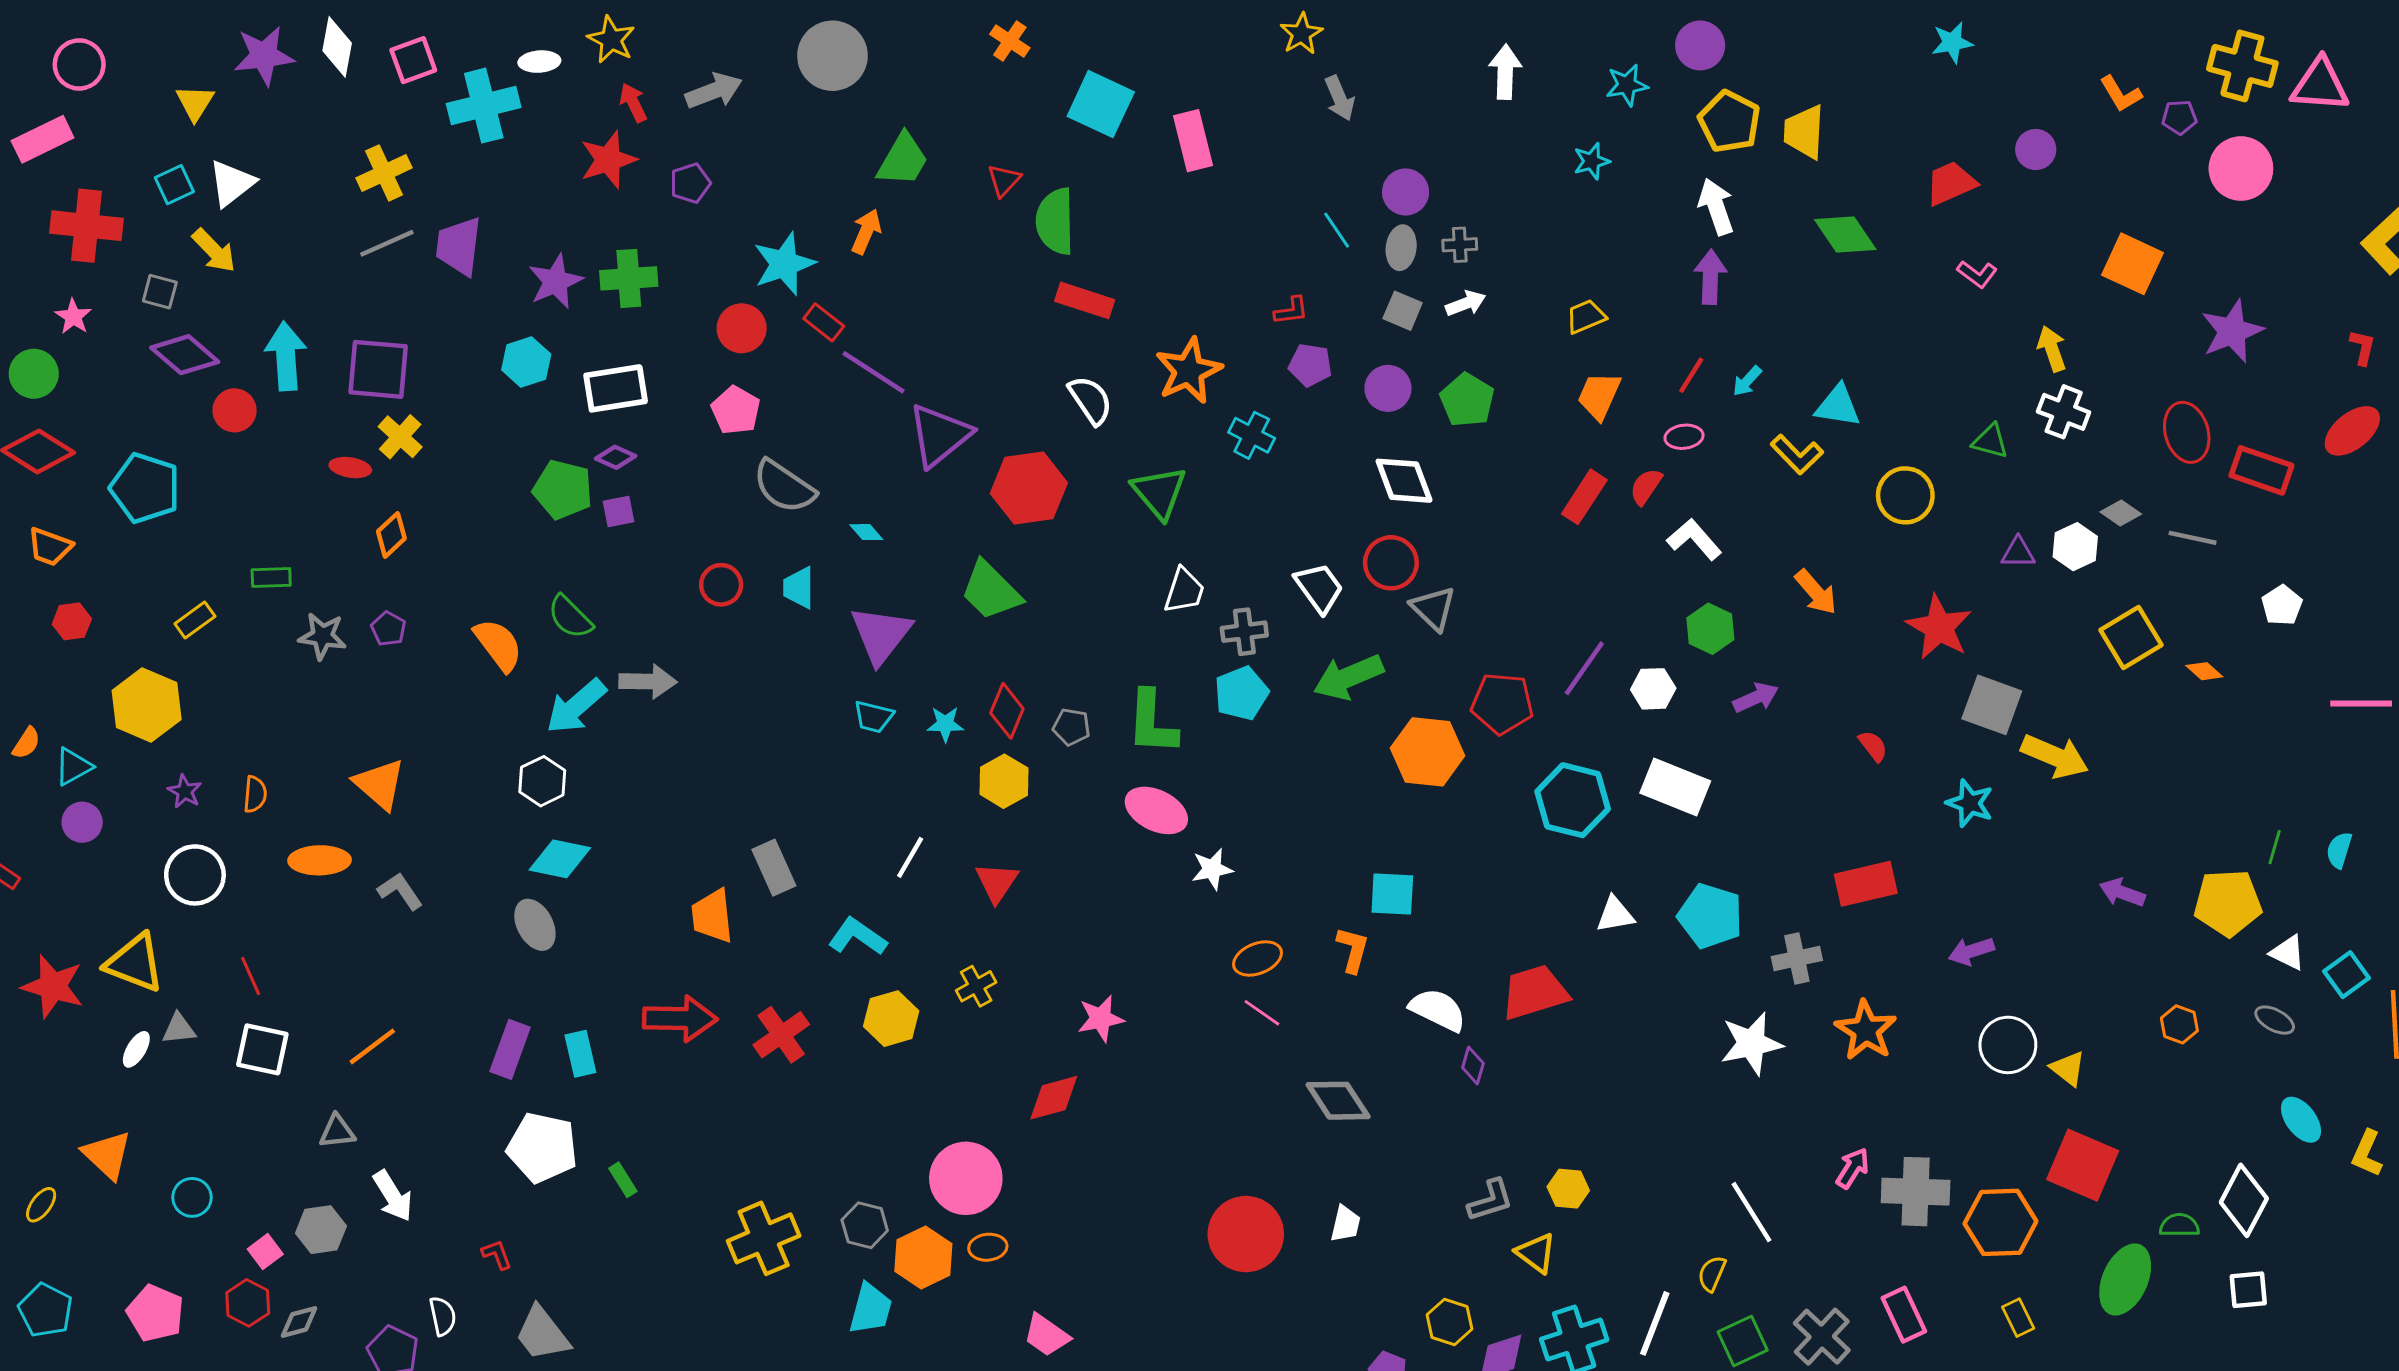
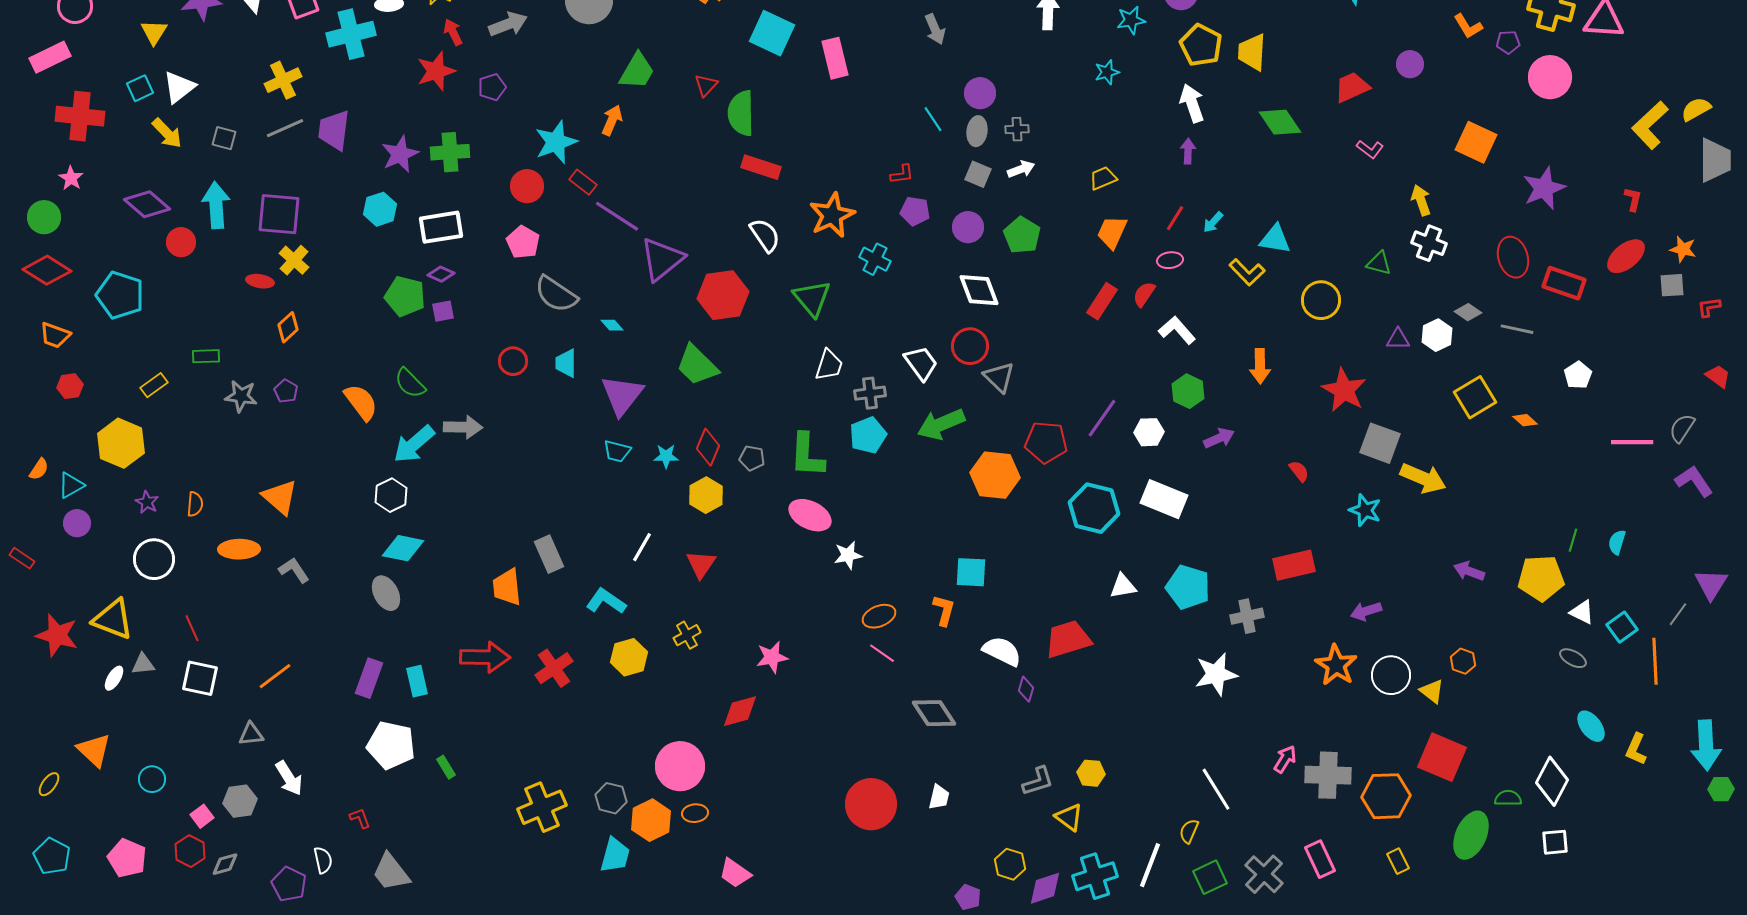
purple arrow: (1710, 277) -> (1188, 151), size x0.7
gray square: (160, 292) -> (224, 138), moved
orange arrow: (1816, 592) -> (1260, 366), turned 40
orange hexagon: (2179, 1024) -> (1463, 661), moved
orange star: (1866, 1030) -> (1336, 665), moved

